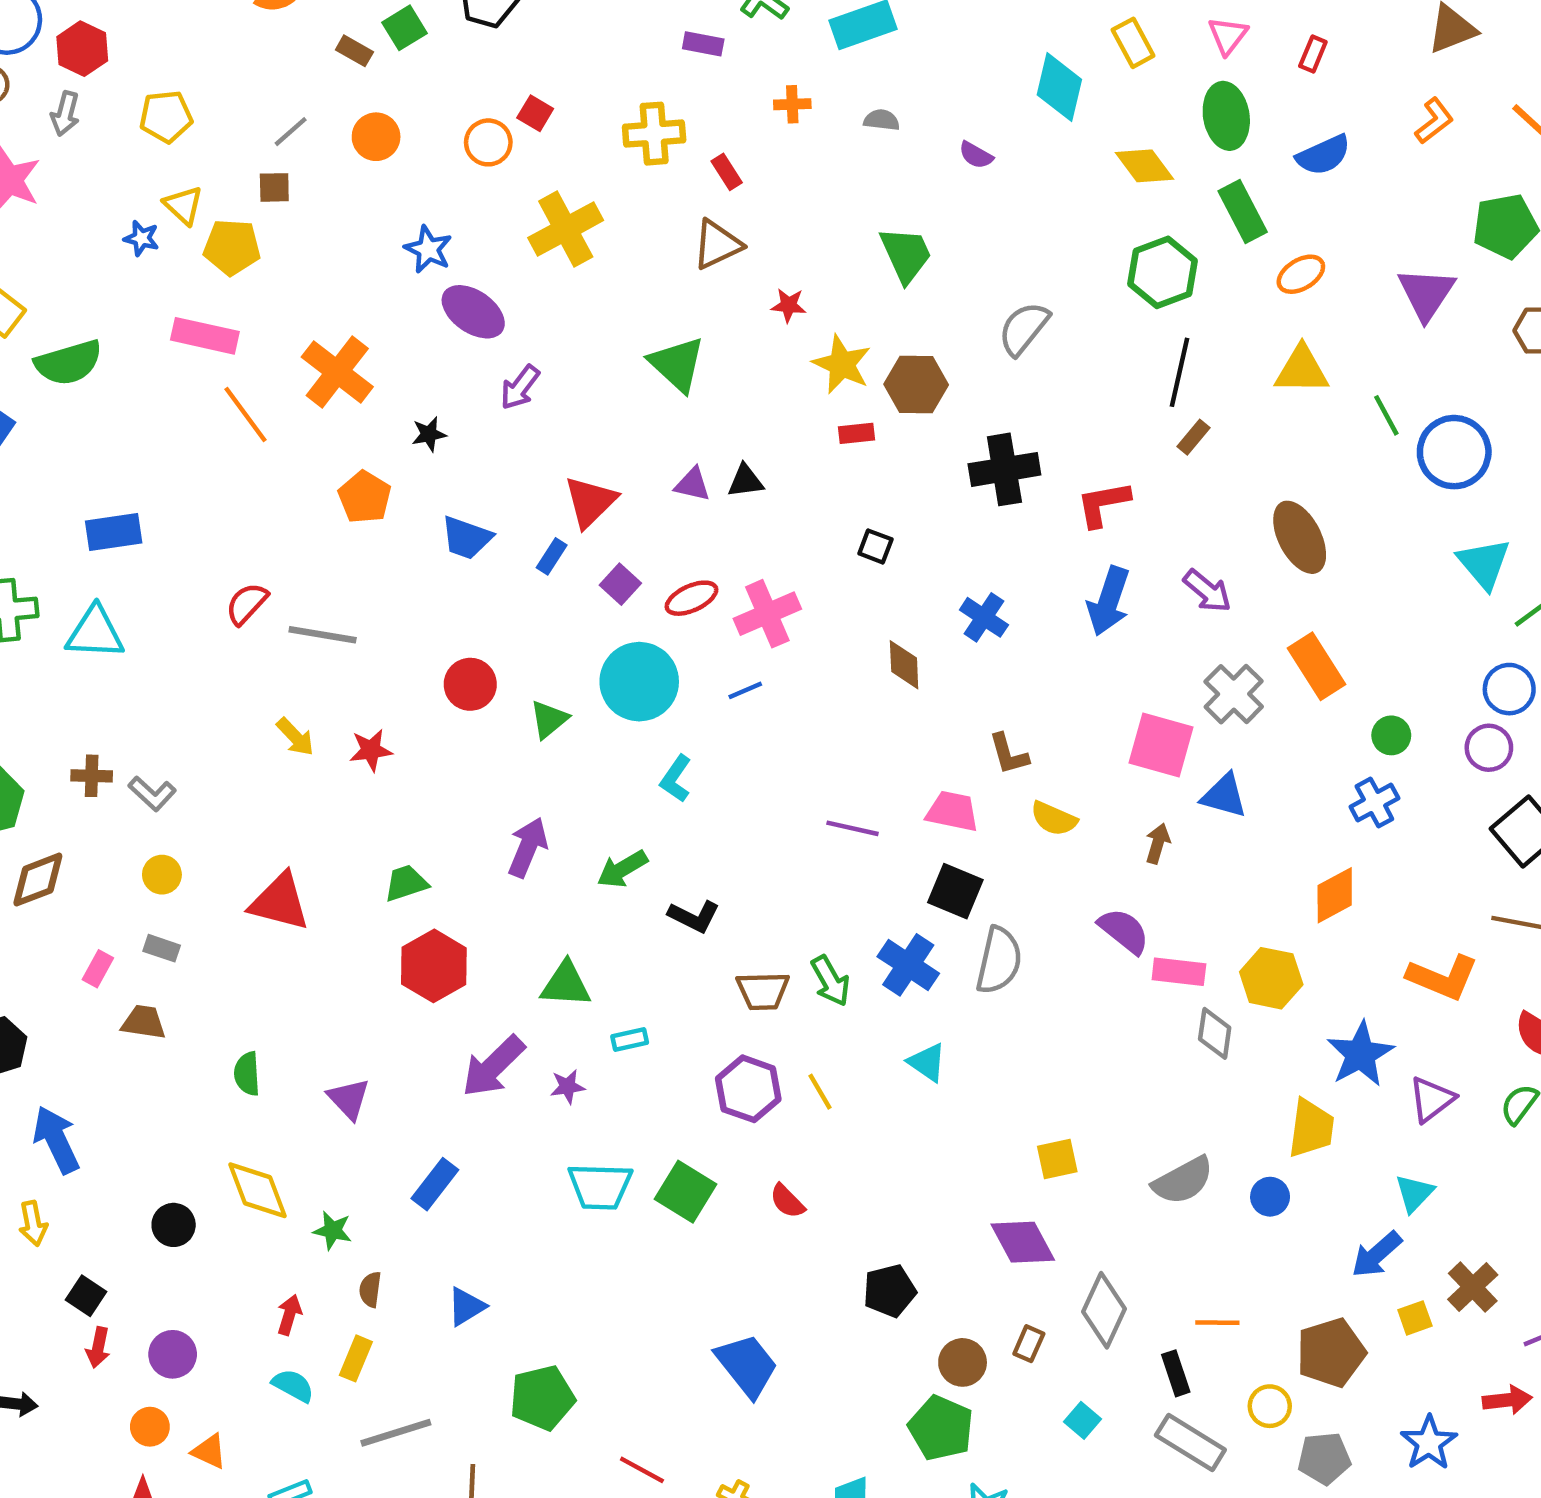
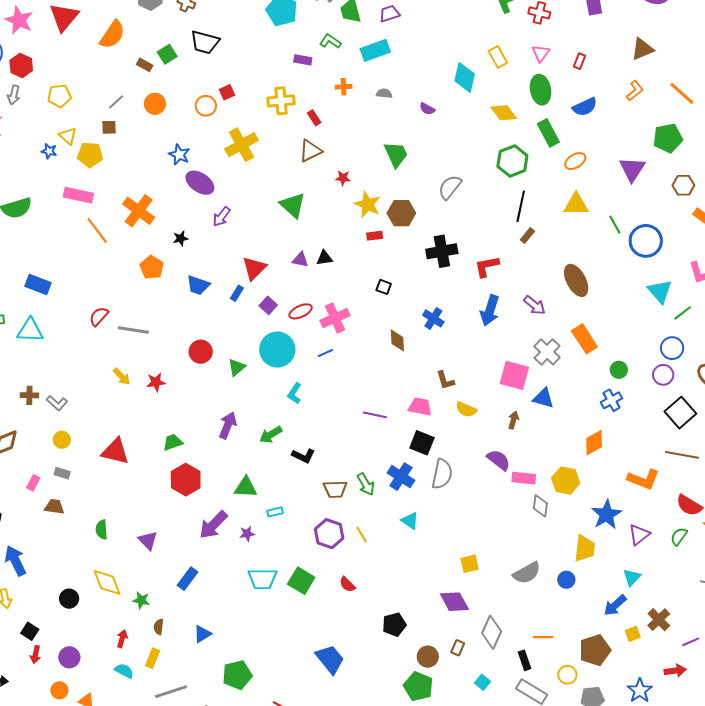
red square: (535, 113) -> (227, 92), turned 35
blue rectangle: (114, 532) -> (38, 285), turned 30

